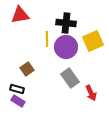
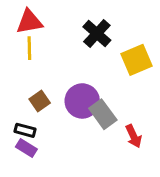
black cross: (66, 23) -> (97, 33), turned 36
yellow line: (47, 39) -> (29, 48), moved
purple circle: (66, 47) -> (82, 101), moved

